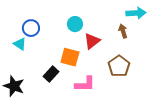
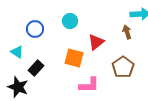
cyan circle: (75, 24) -> (70, 21), moved
cyan triangle: (20, 44) -> (17, 52), moved
black rectangle: (51, 74) -> (36, 68), moved

